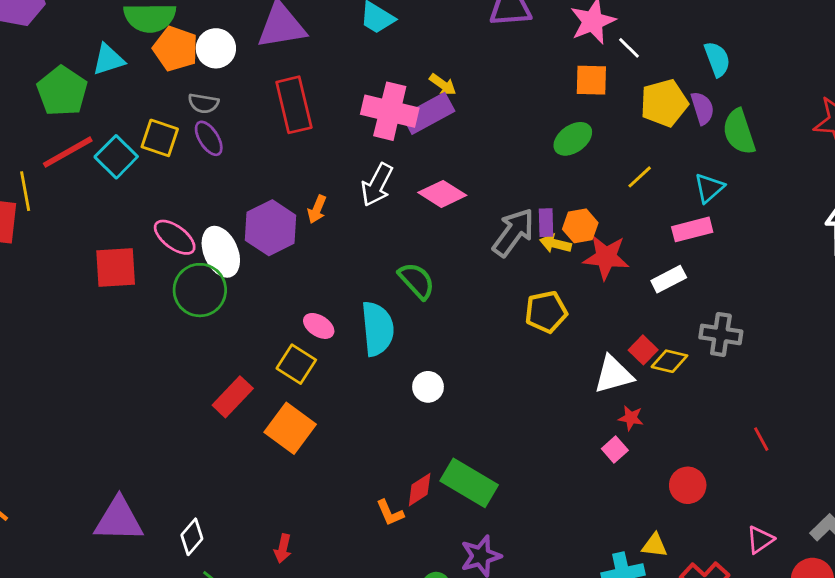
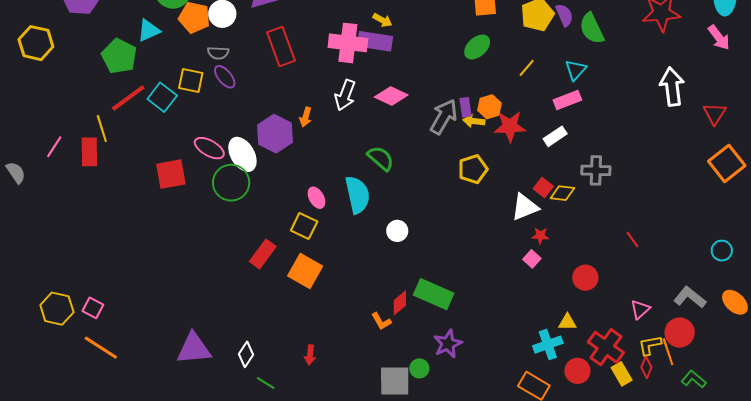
purple rectangle: (428, 113) -> (375, 41), turned 44
pink ellipse: (319, 326) -> (316, 198), turned 35

